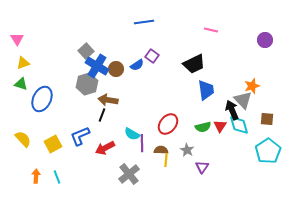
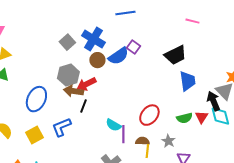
blue semicircle: (137, 65) -> (118, 56), size x1.5
blue cross: (97, 66) -> (93, 39), moved
blue ellipse: (42, 99) -> (36, 99), moved
brown arrow: (108, 100) -> (73, 91), moved
red arrow: (105, 148) -> (86, 84), moved

